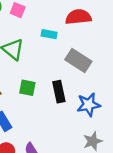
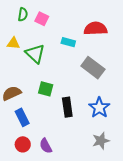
black rectangle: (59, 92) -> (67, 107), moved
blue star: (89, 105) -> (99, 108), turned -30

